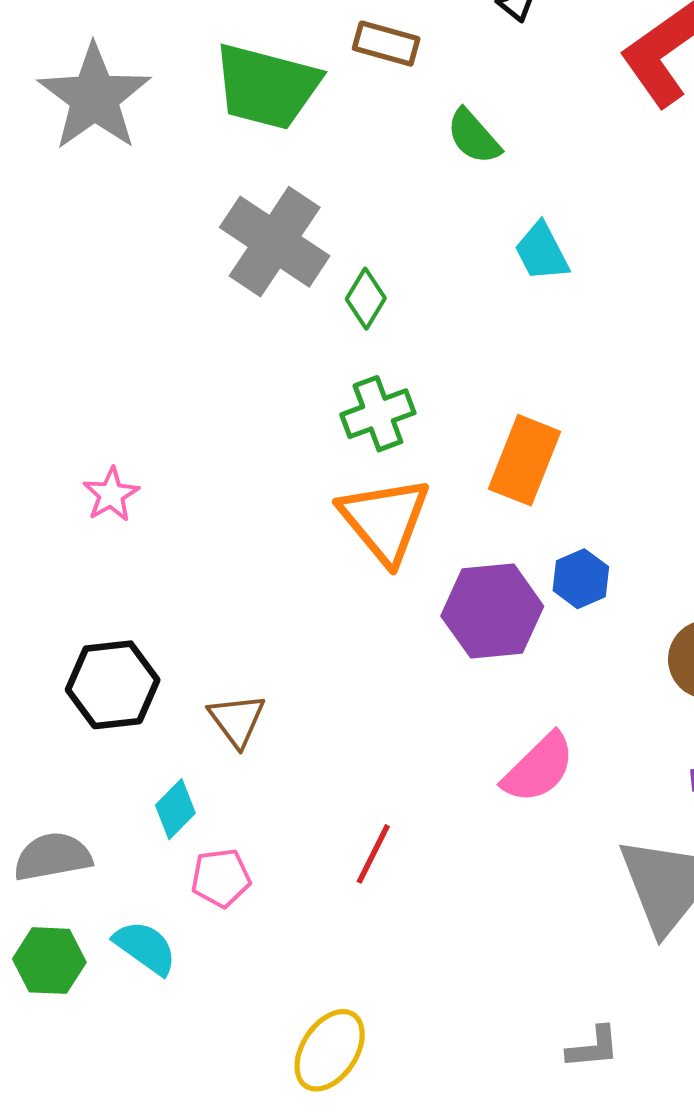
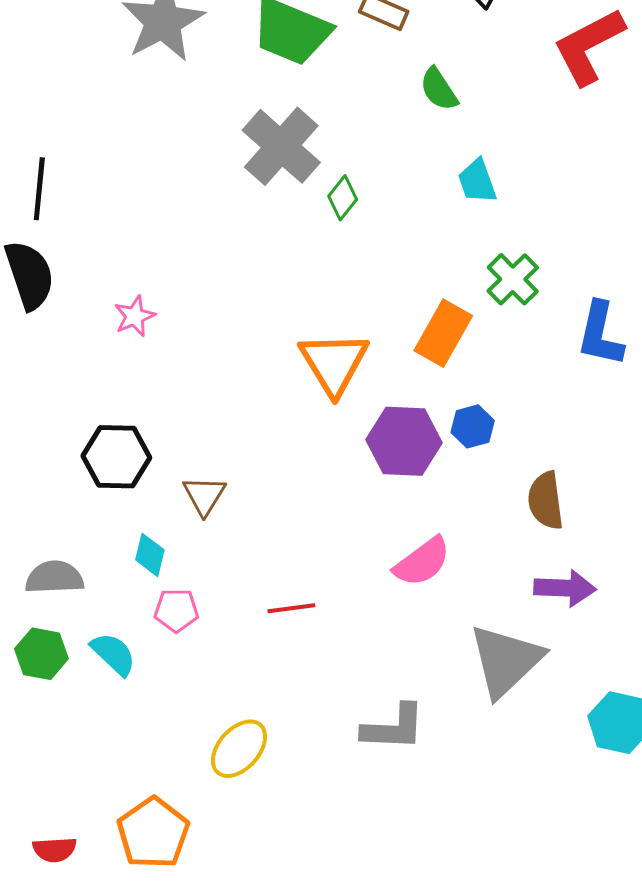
green cross: (378, 414) -> (513, 279), moved, turned -32
cyan diamond: (175, 809) -> (150, 555), turned -39
red line: (373, 854) -> (291, 608), turned 48
gray L-shape: (593, 1047) -> (393, 728), moved, size x1.6

